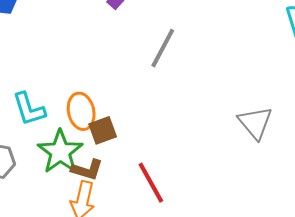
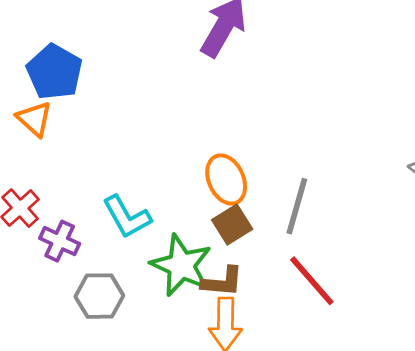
gray line: (163, 48) -> (297, 206), moved
orange ellipse: (81, 111) -> (226, 179), moved

